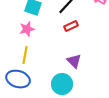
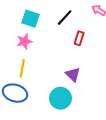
red rectangle: (71, 26) -> (79, 38), moved, turned -48

